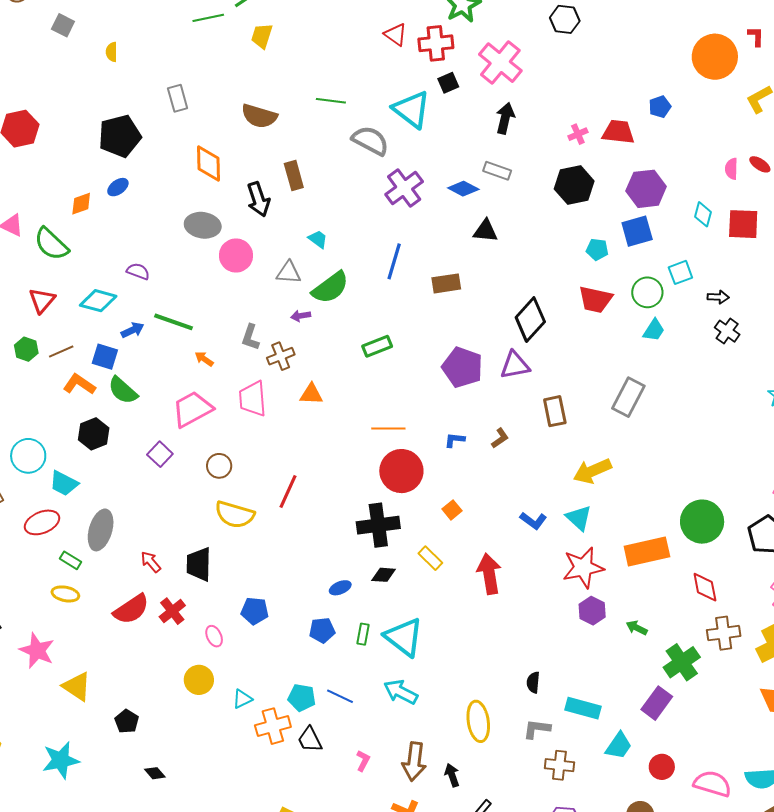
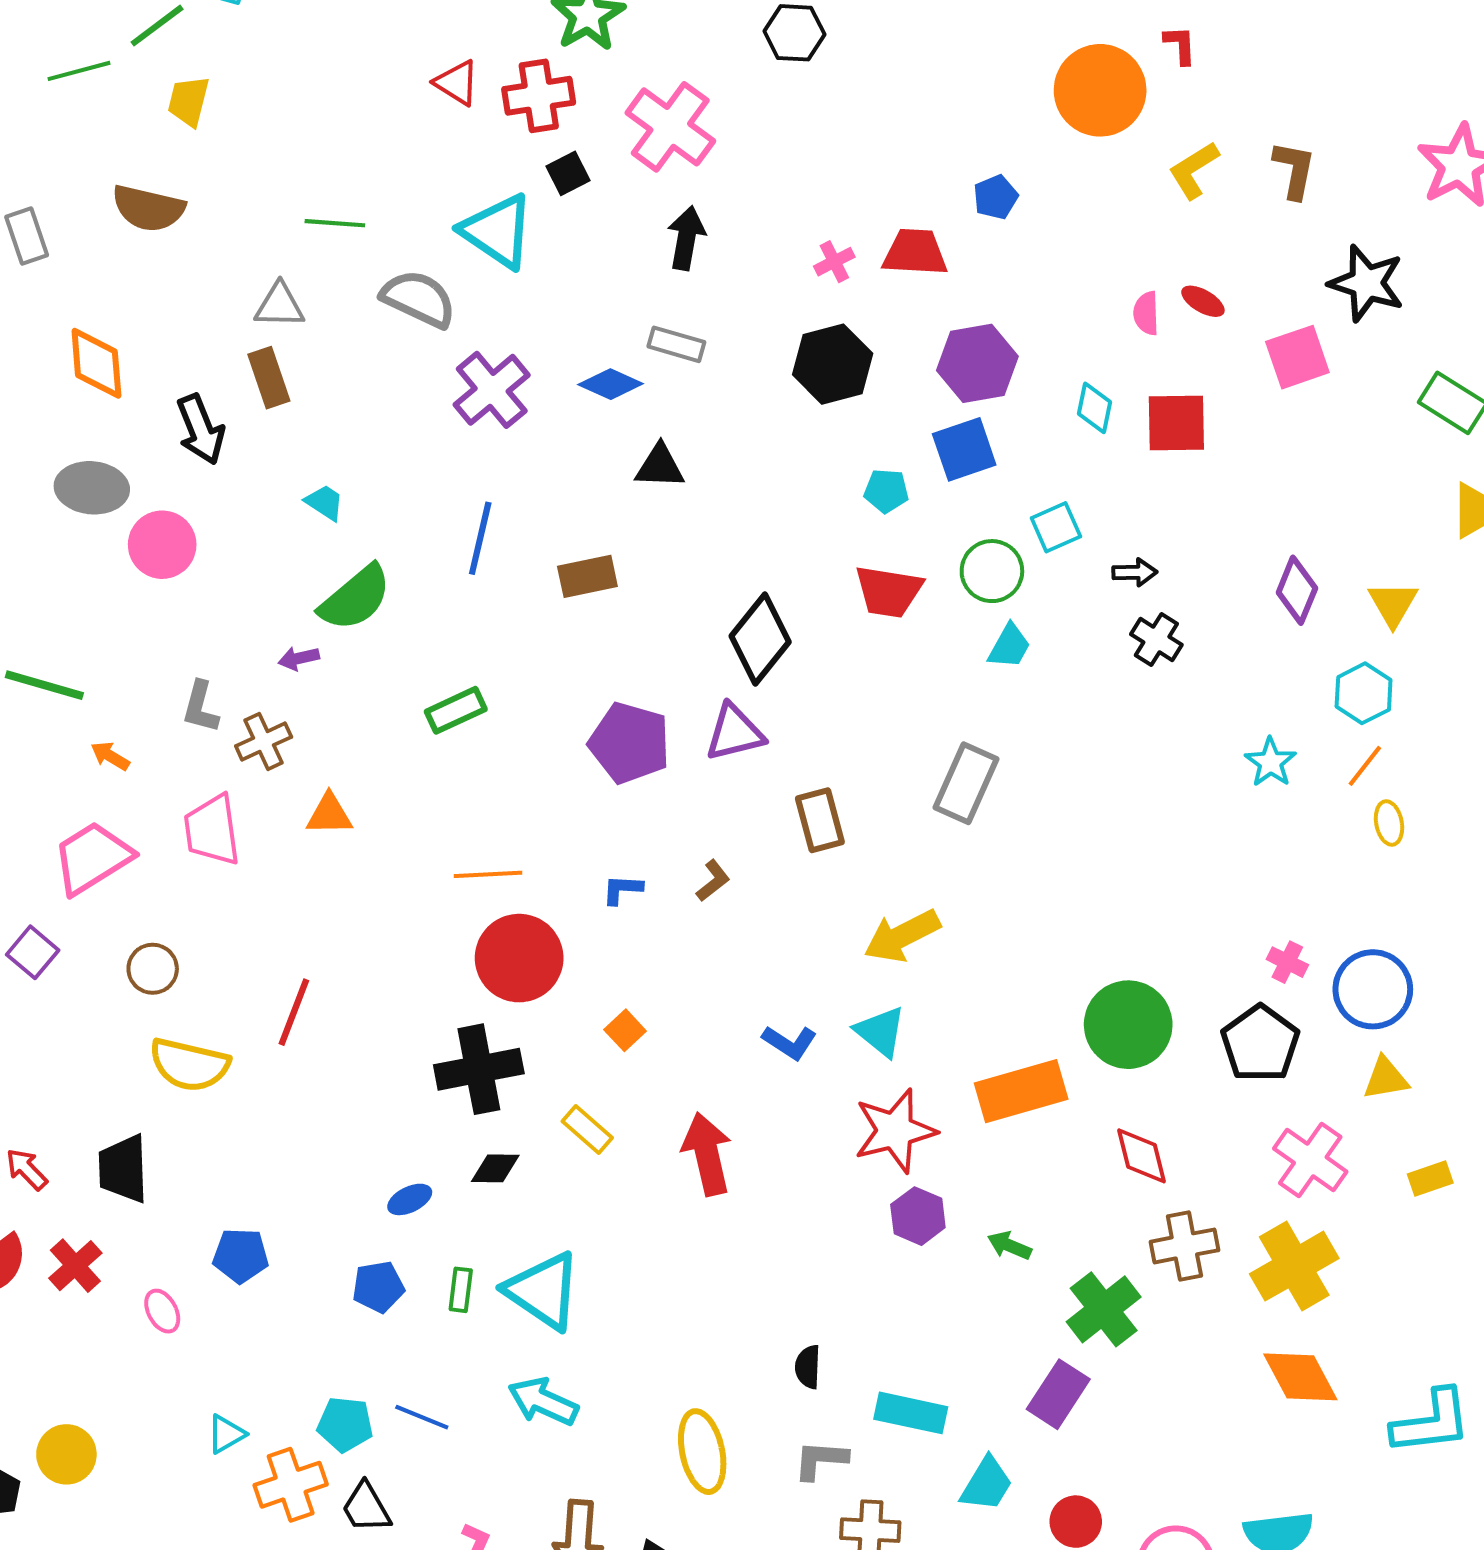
brown semicircle: (259, 116) -> (148, 208), moved
gray triangle: (289, 273) -> (280, 306), moved
yellow circle: (199, 680) -> (66, 1454), moved

